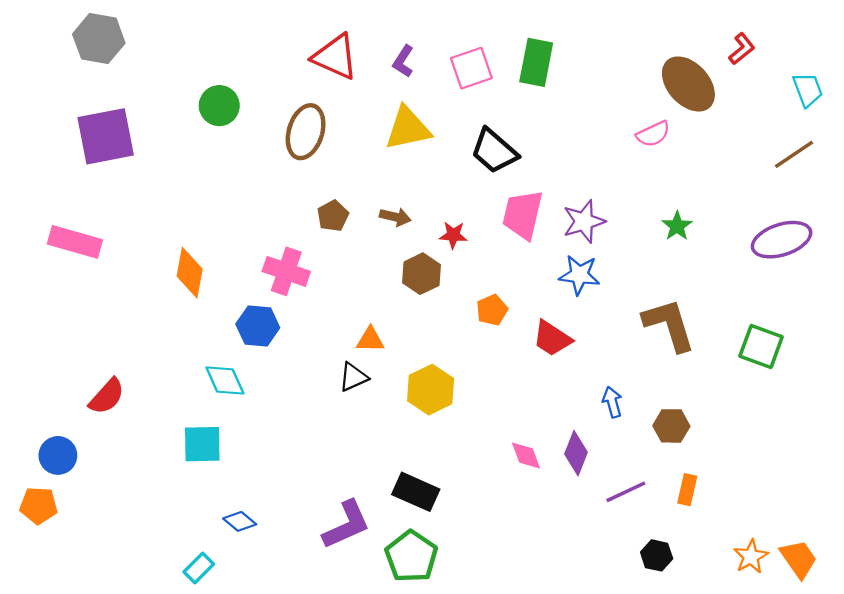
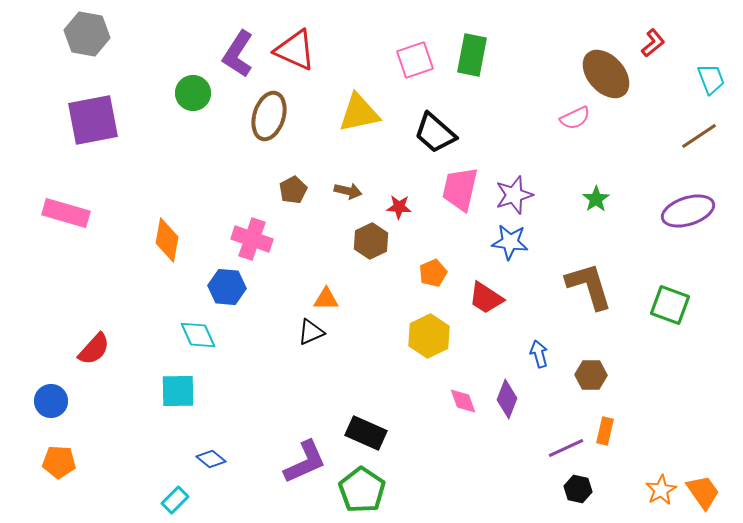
purple L-shape: (403, 61) -> (238, 54), moved, size x1.6
yellow hexagon: (431, 390) -> (429, 336), moved
purple line: (626, 492) -> (566, 448), moved
orange pentagon: (39, 505) -> (59, 462), moved

